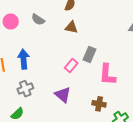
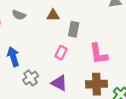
gray rectangle: (89, 54) -> (74, 29), moved
gray cross: (25, 89) -> (31, 78), moved
brown cross: (99, 104) -> (97, 84), size x1.5

